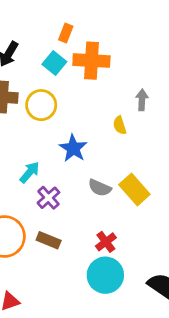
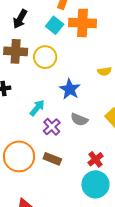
yellow semicircle: (120, 125) -> (104, 71), turned -80
gray semicircle: (100, 188) -> (79, 120), moved

